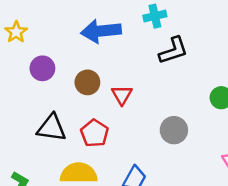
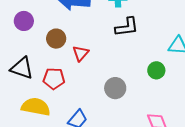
red pentagon: (94, 133) -> (54, 79), turned 30

